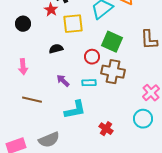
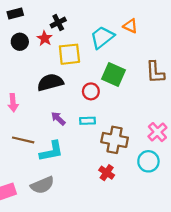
black circle: (23, 24) -> (20, 42), moved
black semicircle: (56, 49) -> (50, 82), size x1.6
brown cross: (113, 72) -> (115, 140), moved
cyan L-shape: (75, 110) -> (51, 151), moved

